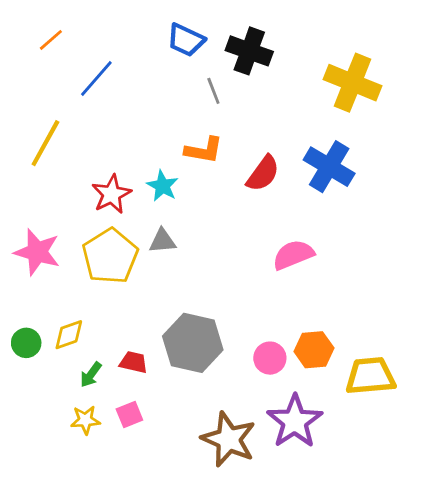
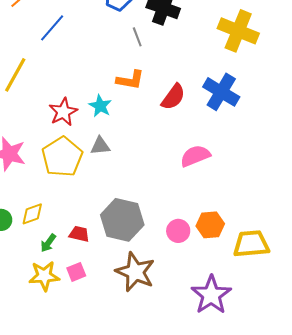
yellow star: (85, 420) -> (44, 276), size x1.4
purple star: (295, 421) -> (211, 295), moved
brown star: (229, 439) -> (135, 272), moved

